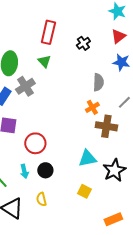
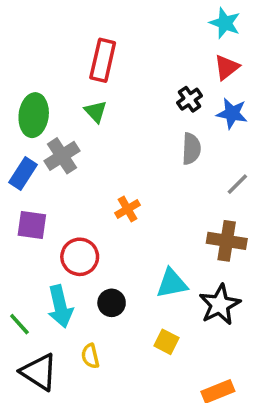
black cross: (83, 43) -> (190, 99), moved
orange cross: (92, 107) -> (128, 209), moved
brown cross: (106, 126) -> (227, 241), moved
black circle: (45, 170) -> (112, 303), moved
cyan arrow: (24, 171) -> (60, 306), size x1.6

